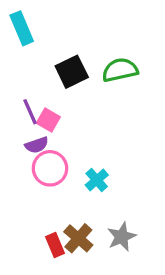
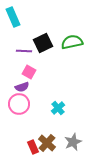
purple line: (30, 112) -> (24, 51), moved, turned -63
pink circle: (50, 168) -> (19, 104), moved

